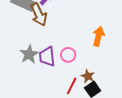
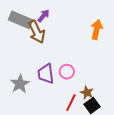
orange arrow: (98, 36) -> (97, 29), moved
gray star: (29, 54) -> (20, 84), moved

